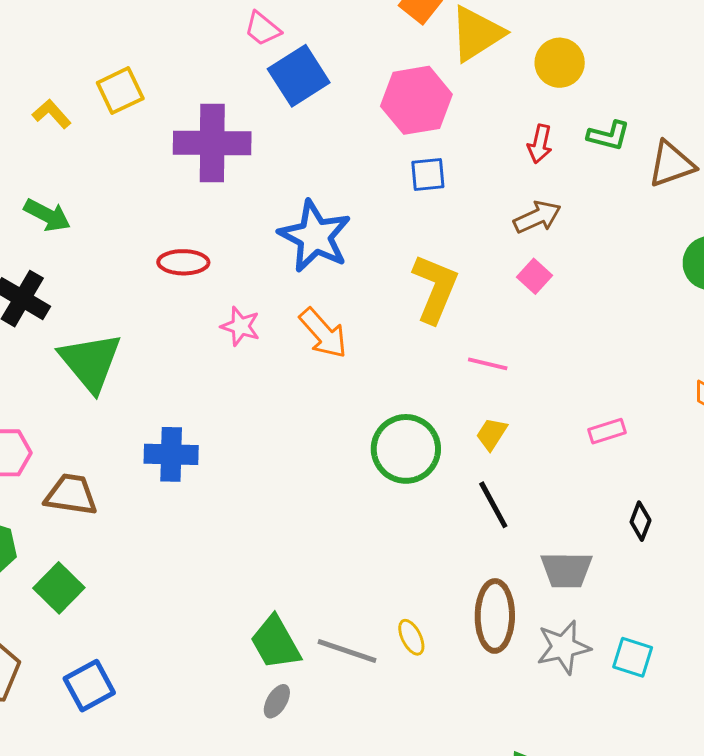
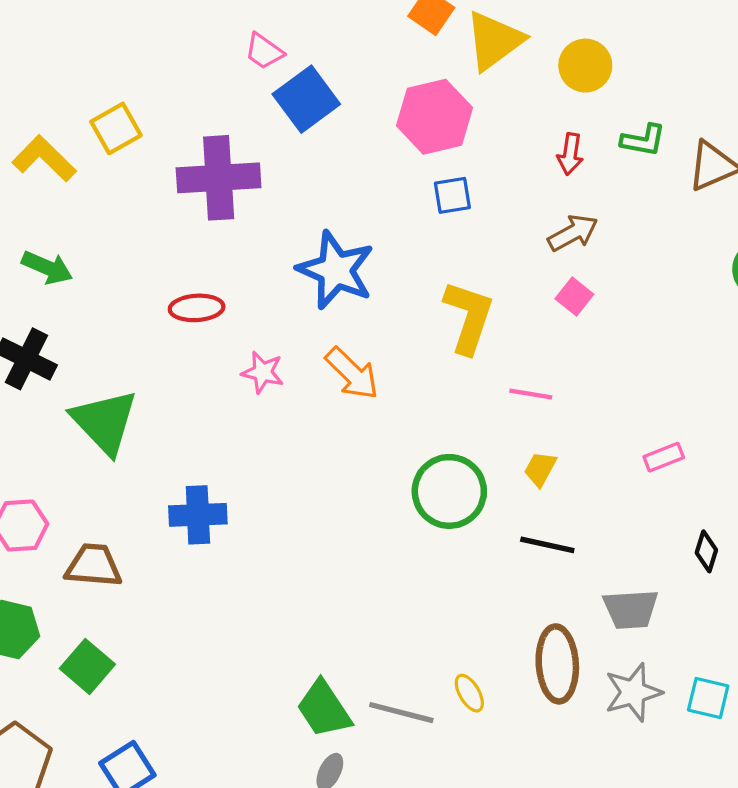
yellow L-shape: (52, 114) -> (44, 159), size x1.5
black line: (493, 505) -> (547, 545), turned -45

